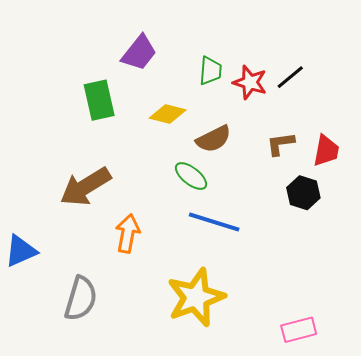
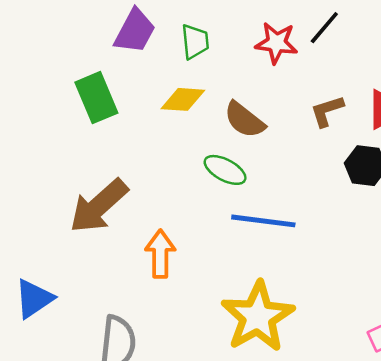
green trapezoid: (210, 71) -> (195, 42), moved
brown semicircle: (214, 139) -> (244, 120), turned 75

